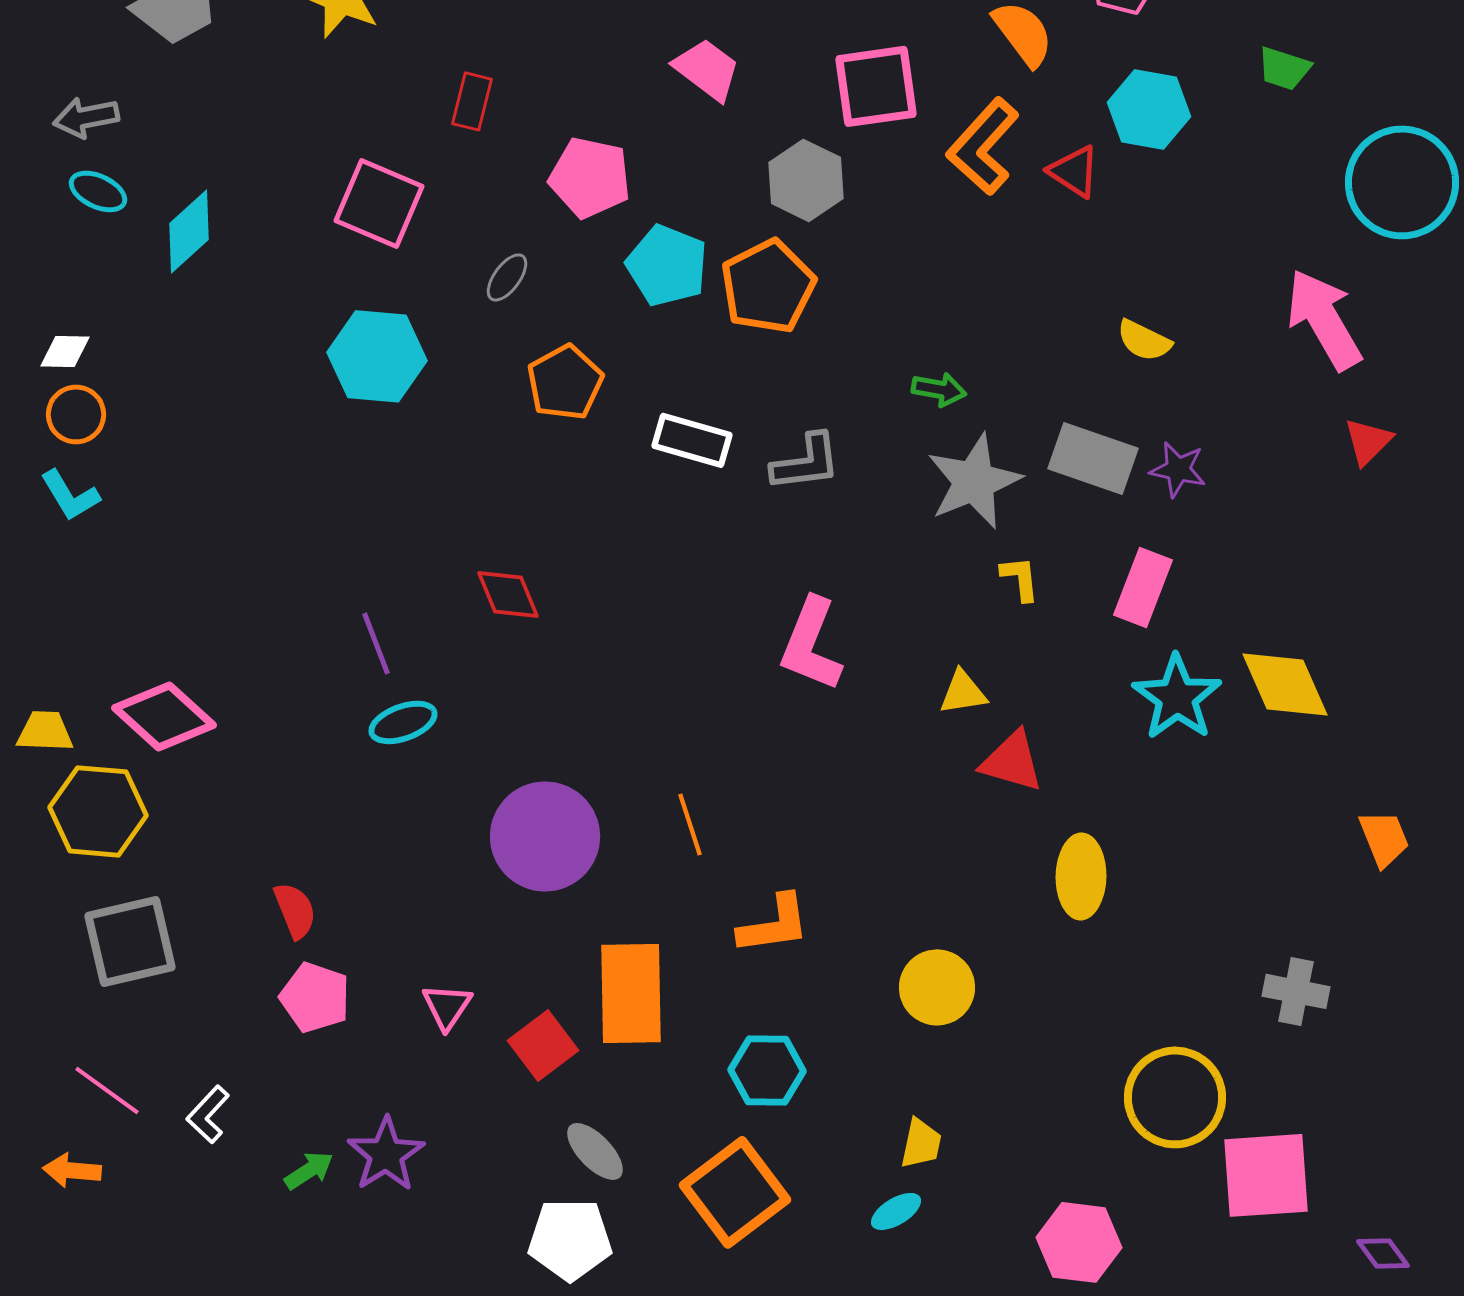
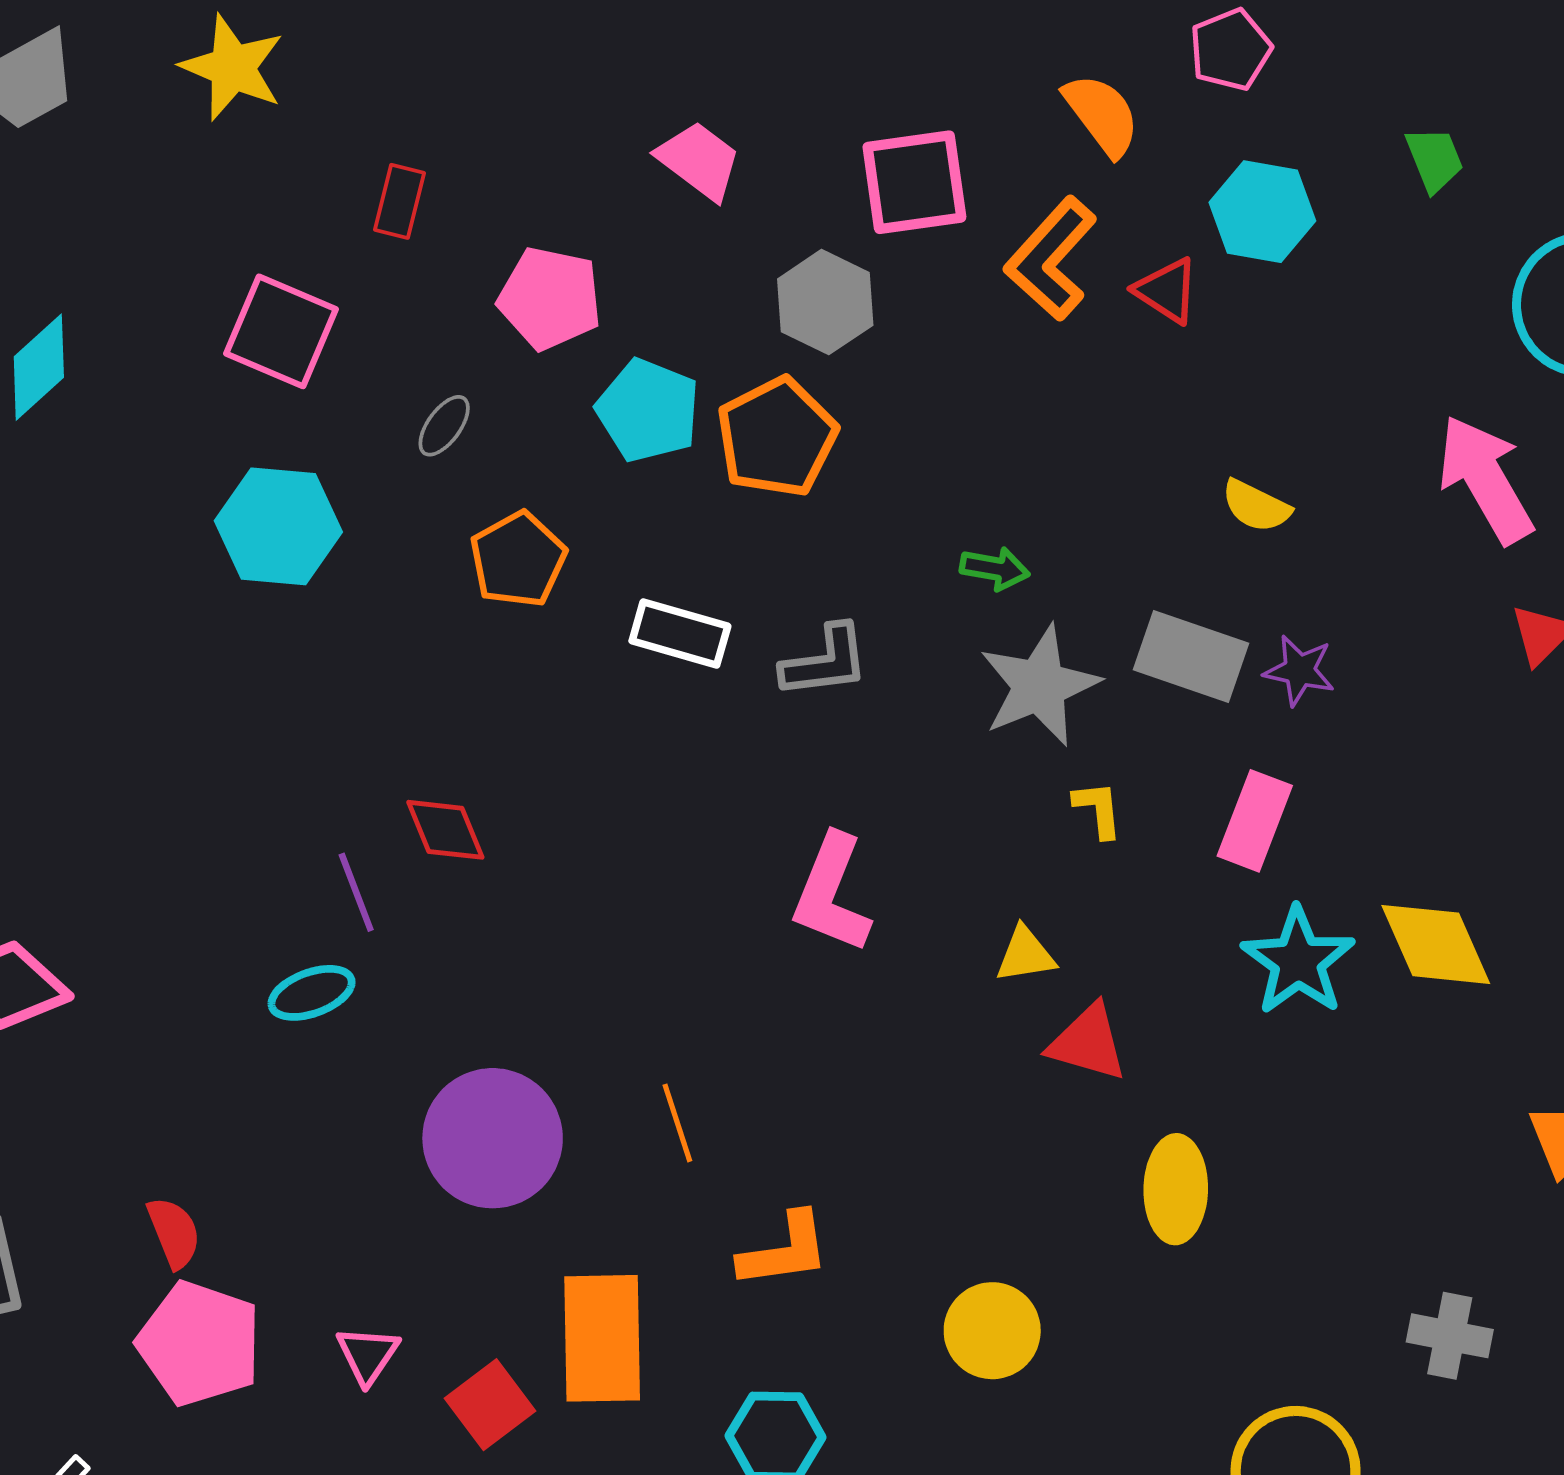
green trapezoid: (1284, 68) -> (1434, 159), turned -130
purple line: (376, 643) -> (356, 892), moved
pink pentagon: (315, 997) -> (199, 1343), size x1.4

